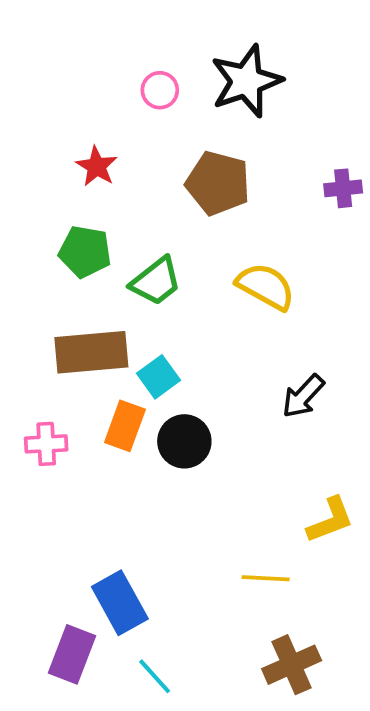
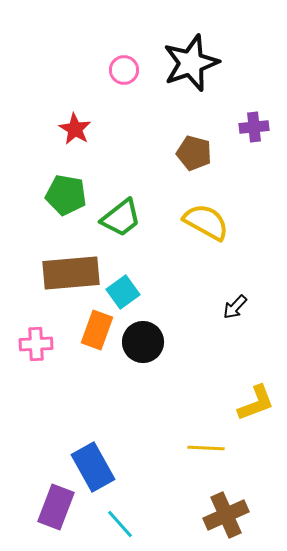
brown pentagon: (218, 183) -> (194, 153), moved, size x0.7
purple cross: (343, 188) -> (254, 127), moved
black arrow: (303, 396) -> (235, 307), size x0.7

